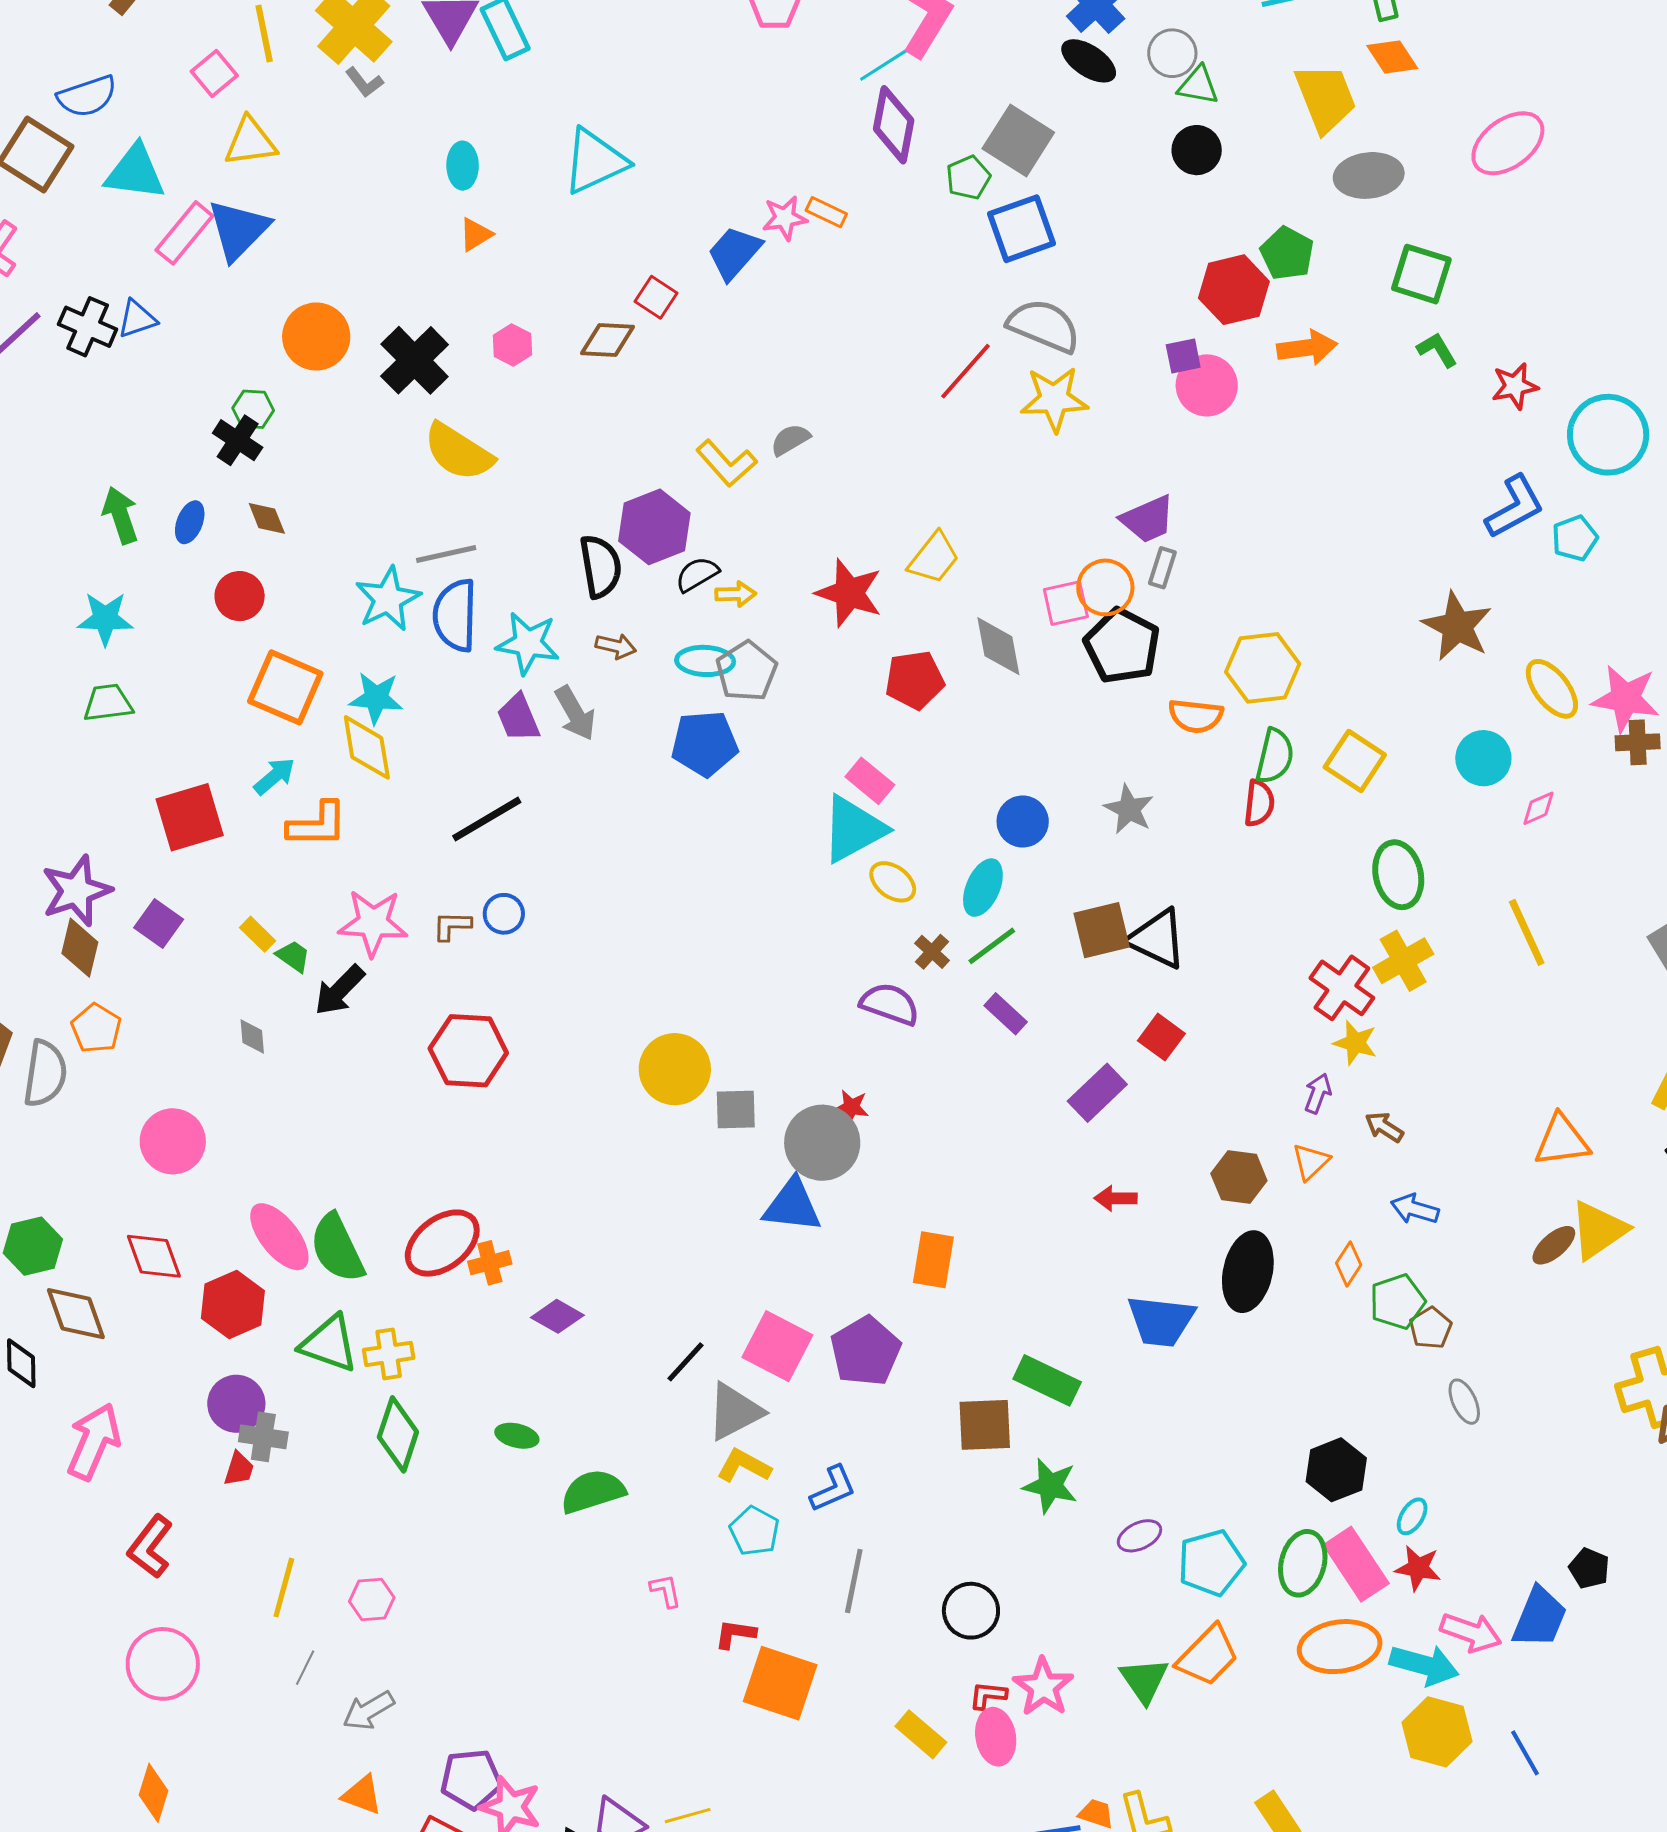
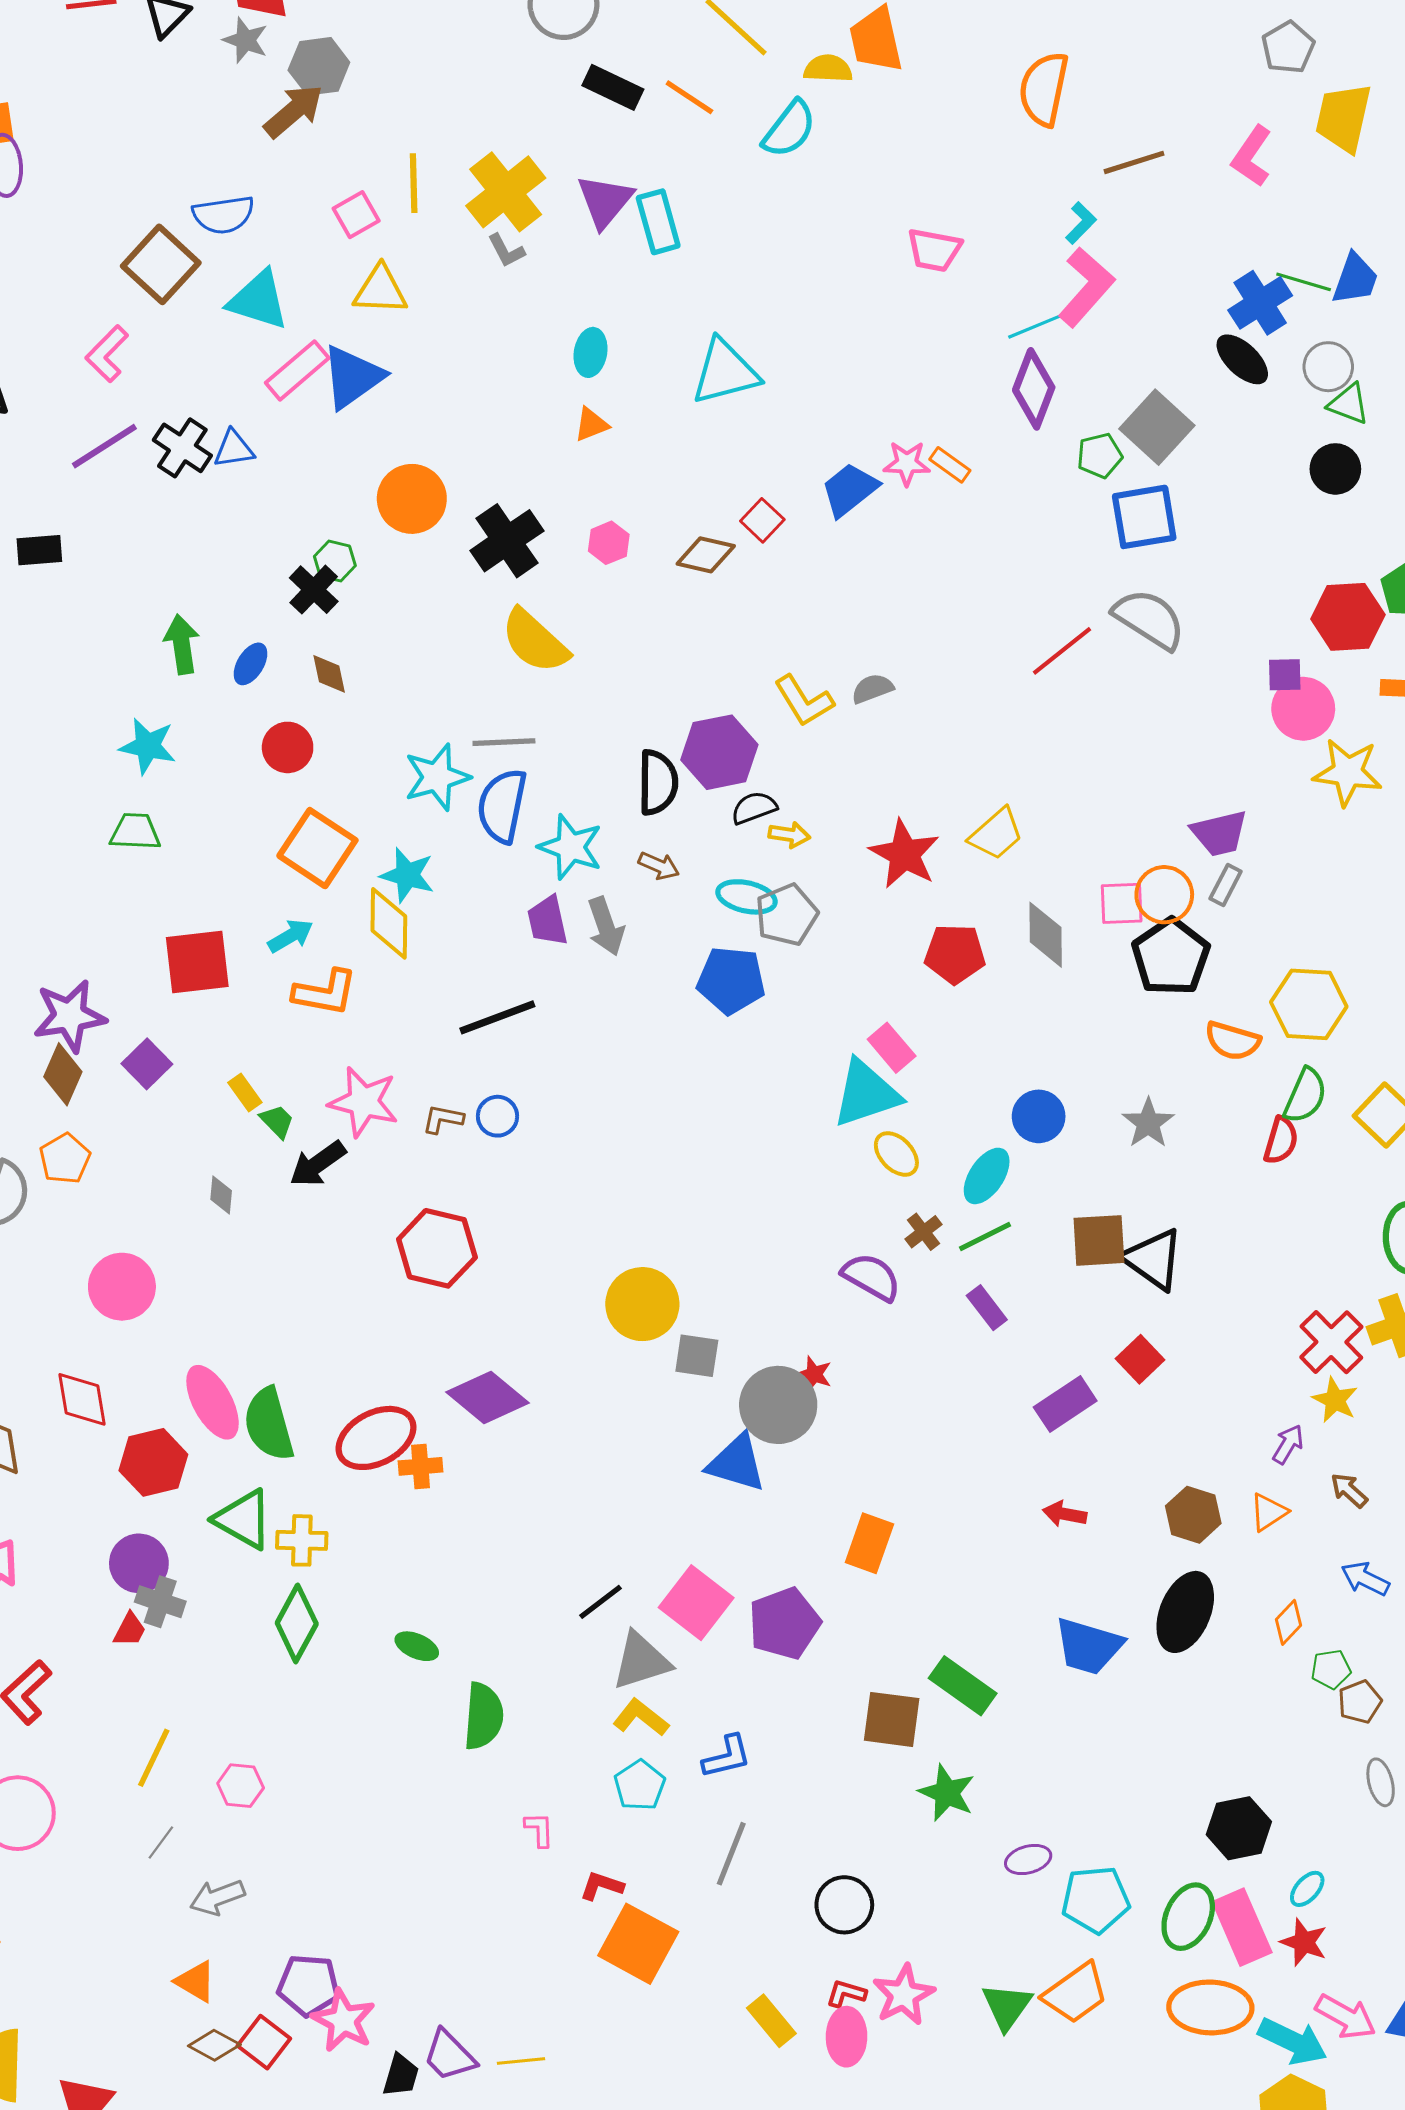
yellow star: (1054, 399) -> (1348, 772), moved
green pentagon: (1397, 1302) -> (1331, 1669), size x0.7
purple diamond: (557, 1316) -> (487, 1397), moved, size x1.5
green semicircle: (593, 1491) -> (483, 1716), turned 102

